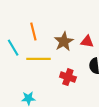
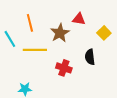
red triangle: (87, 42) -> (79, 19), moved

